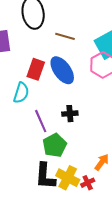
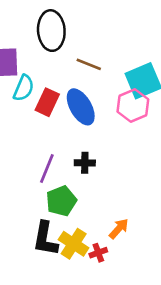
cyan semicircle: (21, 93) -> (24, 88), moved
purple line: (41, 121) -> (47, 169), turned 40

